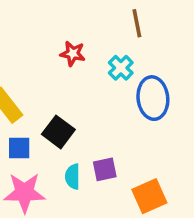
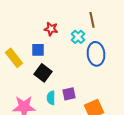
brown line: (137, 23) -> (92, 20), moved
blue square: (19, 148) -> (38, 50), moved

